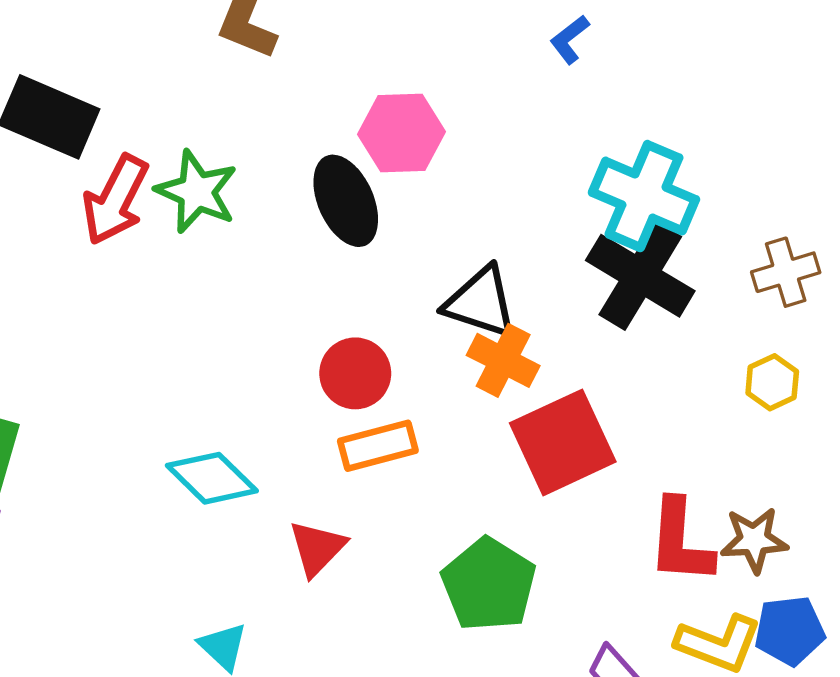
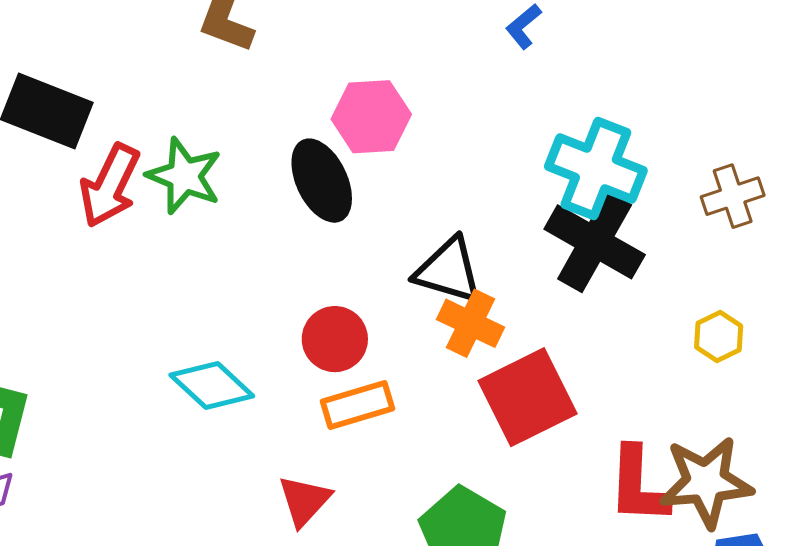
brown cross: (786, 272) -> (733, 196), moved
cyan diamond: (212, 478) -> (212, 385), moved
brown star: (754, 540) -> (706, 482), size x1.5

